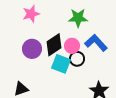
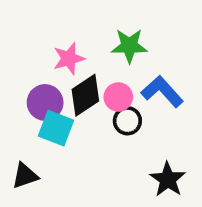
pink star: (31, 14) -> (69, 59), moved
cyan square: (61, 64) -> (56, 128), moved

